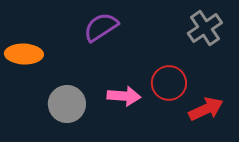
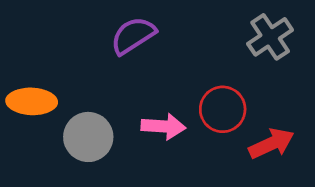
orange ellipse: (24, 54) -> (32, 101), moved

